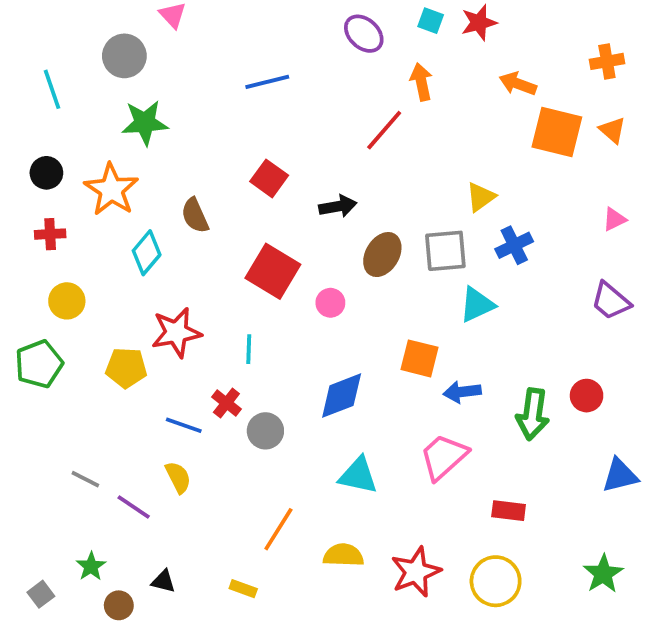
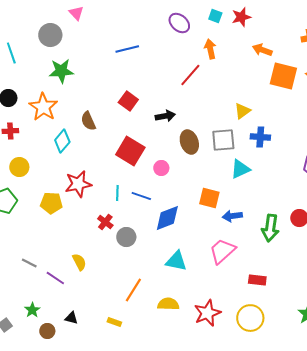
blue cross: (514, 245) -> (260, 137), turned 30
brown ellipse: (382, 255) -> (189, 142), turned -50
blue line: (184, 425) -> (141, 196), moved

